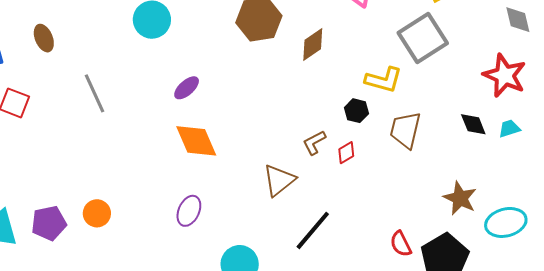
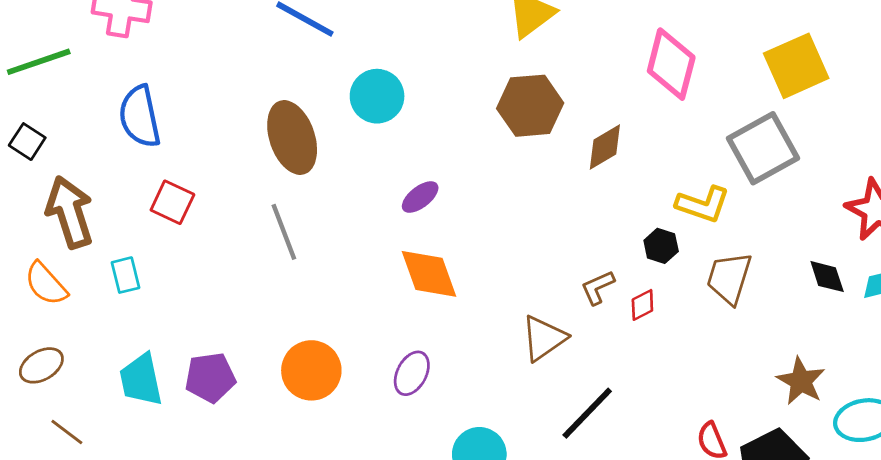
brown ellipse: (44, 38) -> (292, 138), moved, size x1.8
gray line: (95, 93) -> (284, 232), moved
orange circle: (97, 213) -> (311, 370), moved, size x1.5

